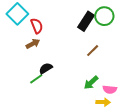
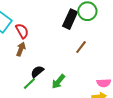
brown arrow: (33, 44) -> (21, 49), turned -32
green arrow: (91, 83) -> (58, 82), moved

